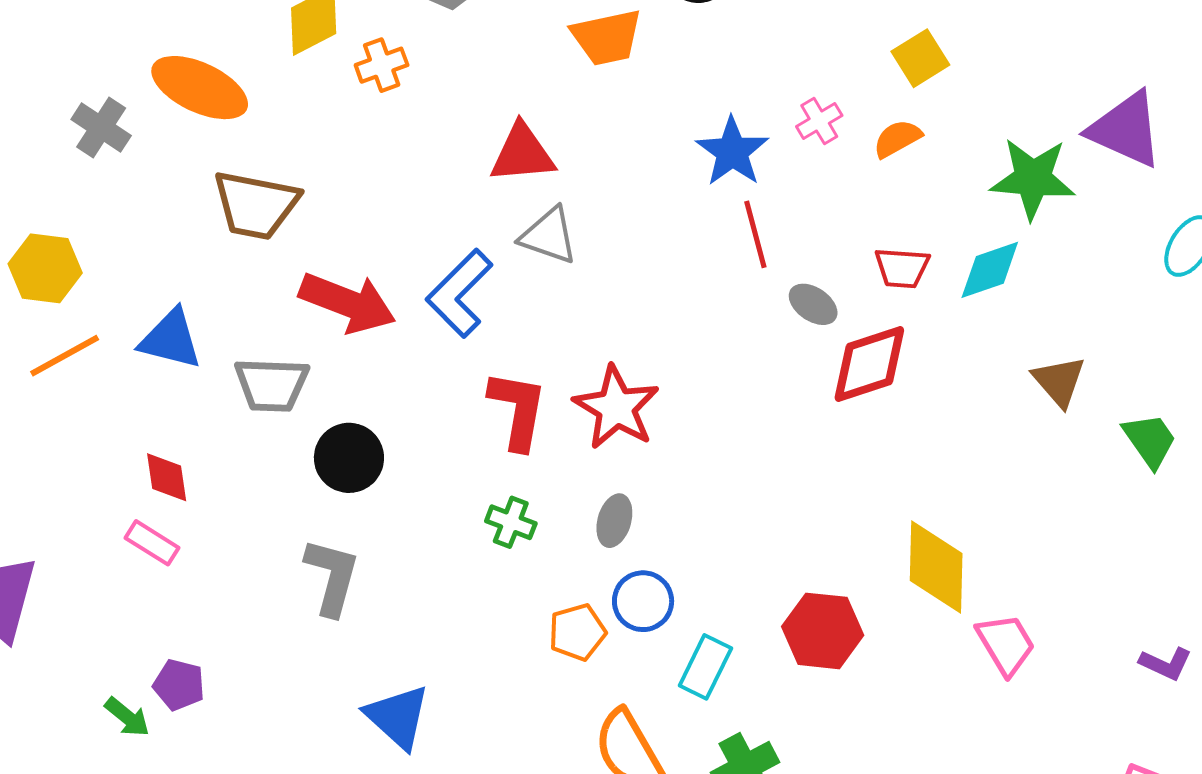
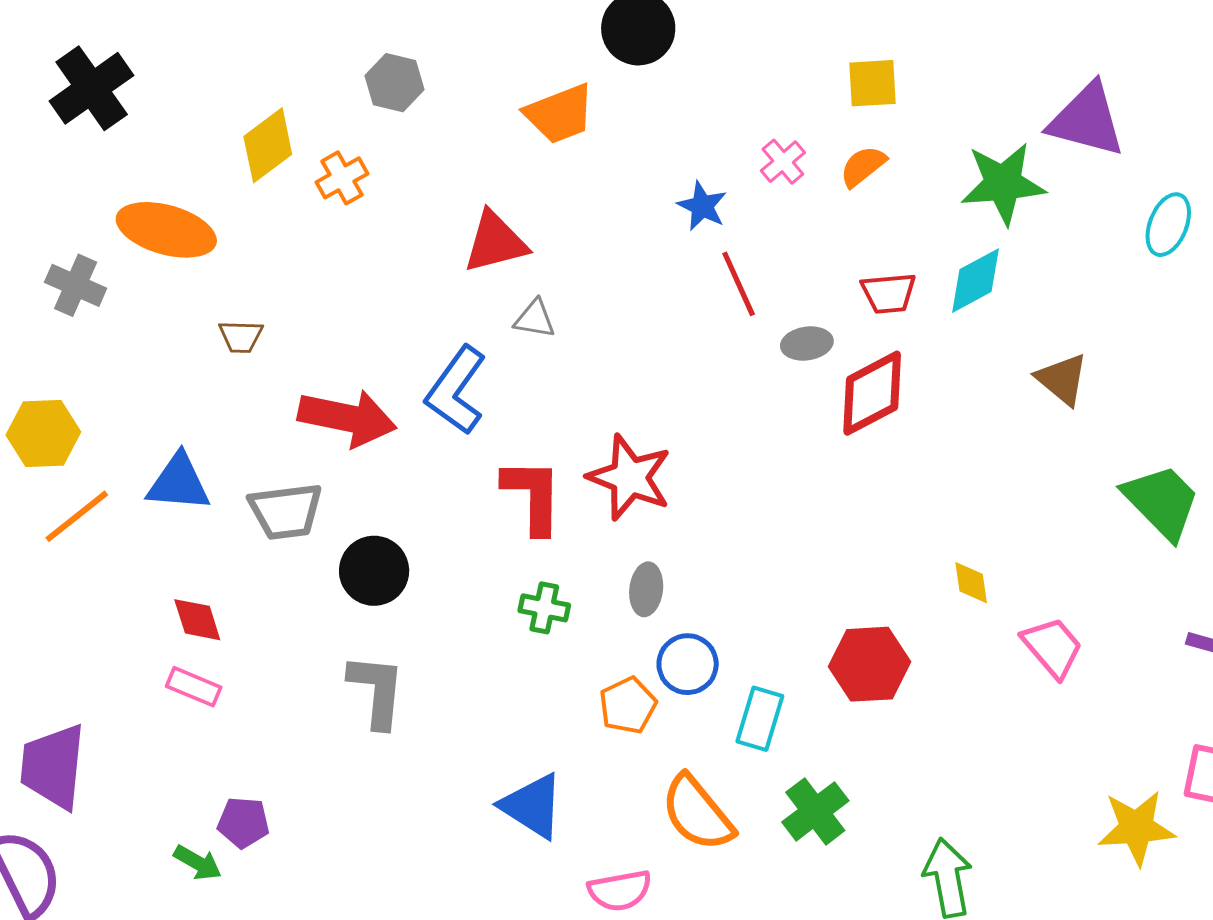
yellow square: (920, 58) -> (873, 83), turned 38
blue star: (732, 152) -> (702, 206), size x0.7
brown trapezoid: (256, 205) -> (241, 336), size x0.5
gray triangle: (549, 236) -> (535, 319), size x0.7
gray ellipse: (813, 304) -> (807, 343), turned -33
green trapezoid: (1150, 440) -> (1162, 502), moved, size x1.4
yellow diamond: (936, 567) -> (971, 583), size x0.5
blue triangle: (398, 717) -> (532, 806), moved

